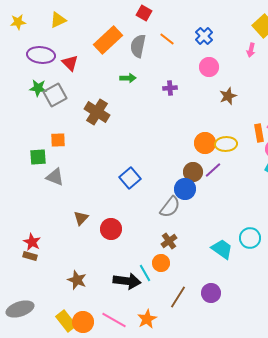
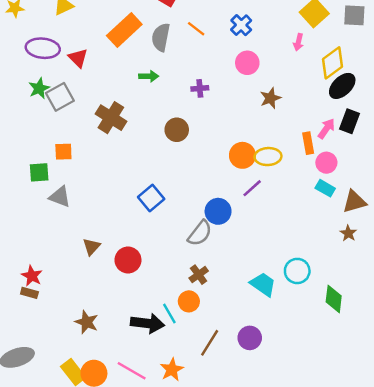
green star: (38, 88) -> (39, 88), turned -30
brown circle: (193, 172) -> (177, 130), moved

